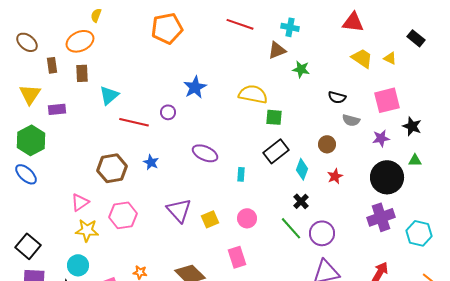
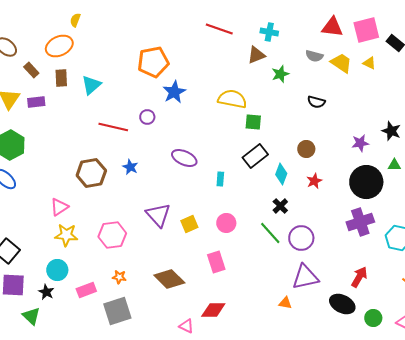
orange pentagon: (167, 28) -> (153, 62), moved
brown rectangle: (52, 65) -> (31, 70), turned -35
green star: (301, 69) -> (280, 74), turned -30
cyan triangle: (109, 95) -> (91, 85), moved
pink square: (387, 100) -> (366, 30), moved
purple rectangle: (57, 109) -> (36, 102), moved
gray semicircle: (351, 120) -> (314, 56), moved
pink hexagon: (123, 215) -> (112, 235), moved

